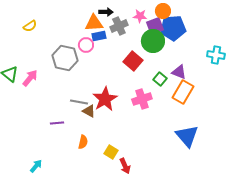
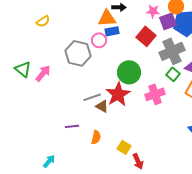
gray cross: (119, 26) -> (172, 51), moved, size x1.4
green circle: (153, 41) -> (129, 72), moved
red square: (133, 61) -> (146, 36), moved
gray line: (79, 102) -> (92, 97), turned -30
purple line: (57, 123) -> (72, 126), moved

